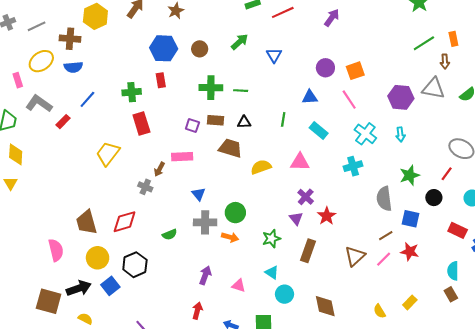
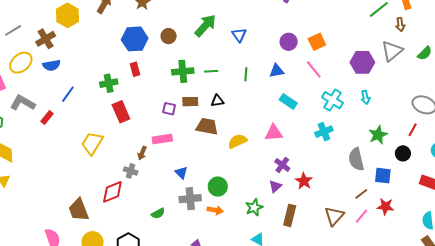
brown cross: (70, 39) -> (46, 39), turned -30
green arrow: (240, 42) -> (205, 26), size x1.4
gray triangle: (433, 88) -> (392, 51), turned -45
green line: (283, 119) -> (246, 74), moved
purple triangle: (296, 218) -> (275, 186), turned 32
red diamond: (125, 222) -> (112, 192), moved

